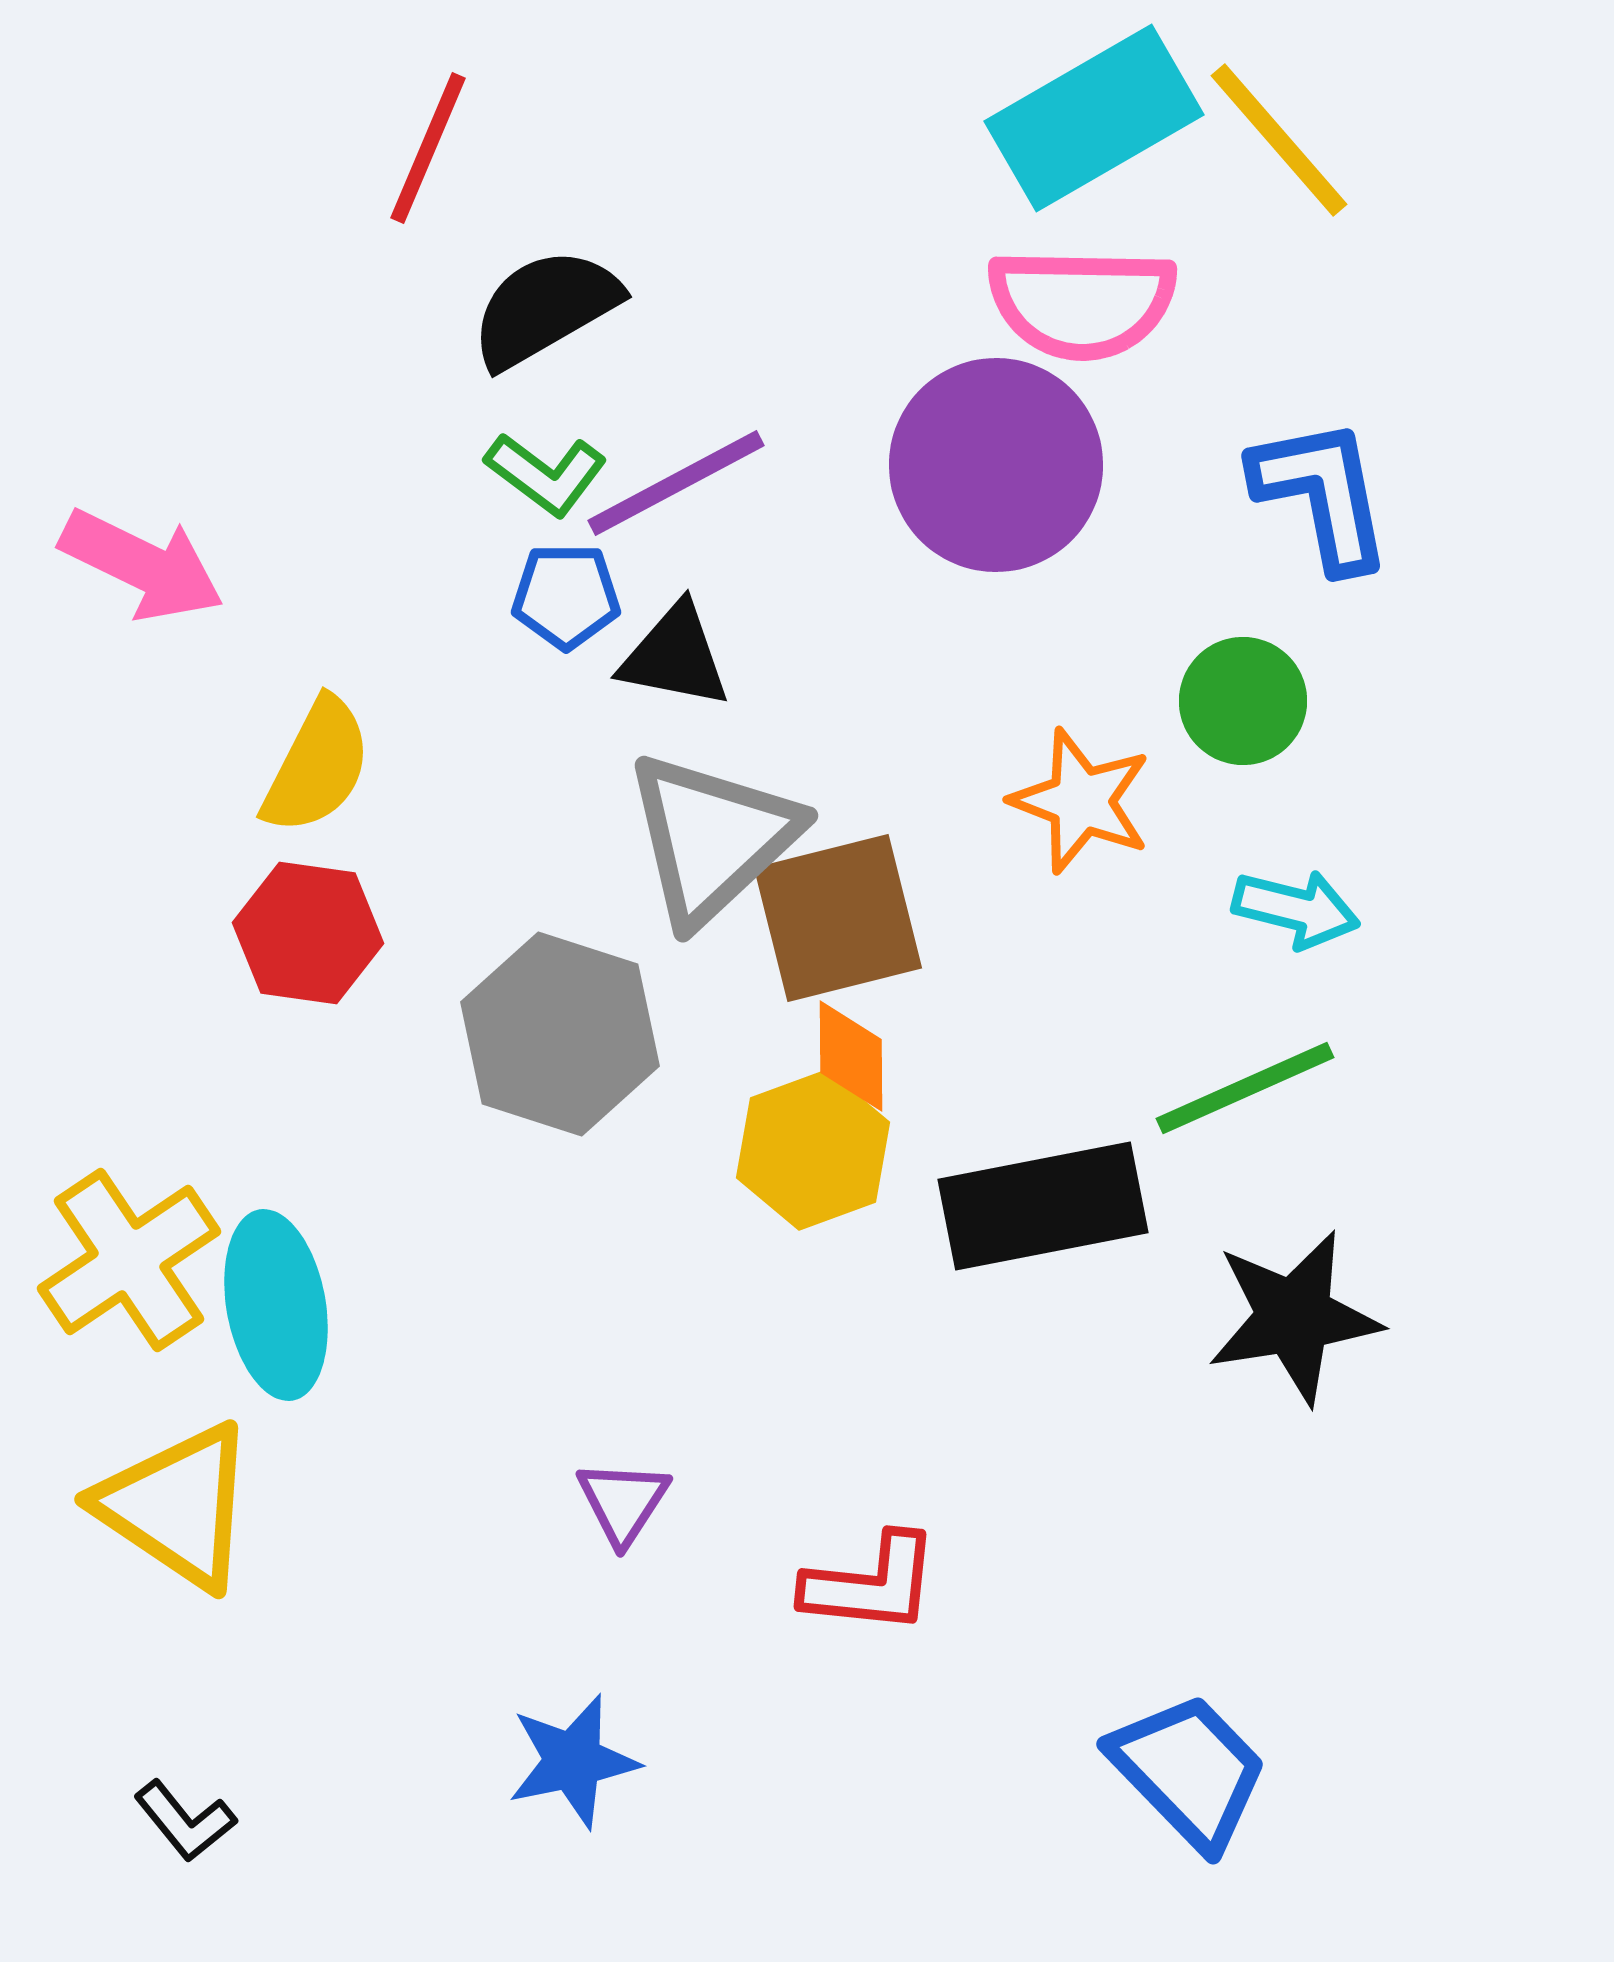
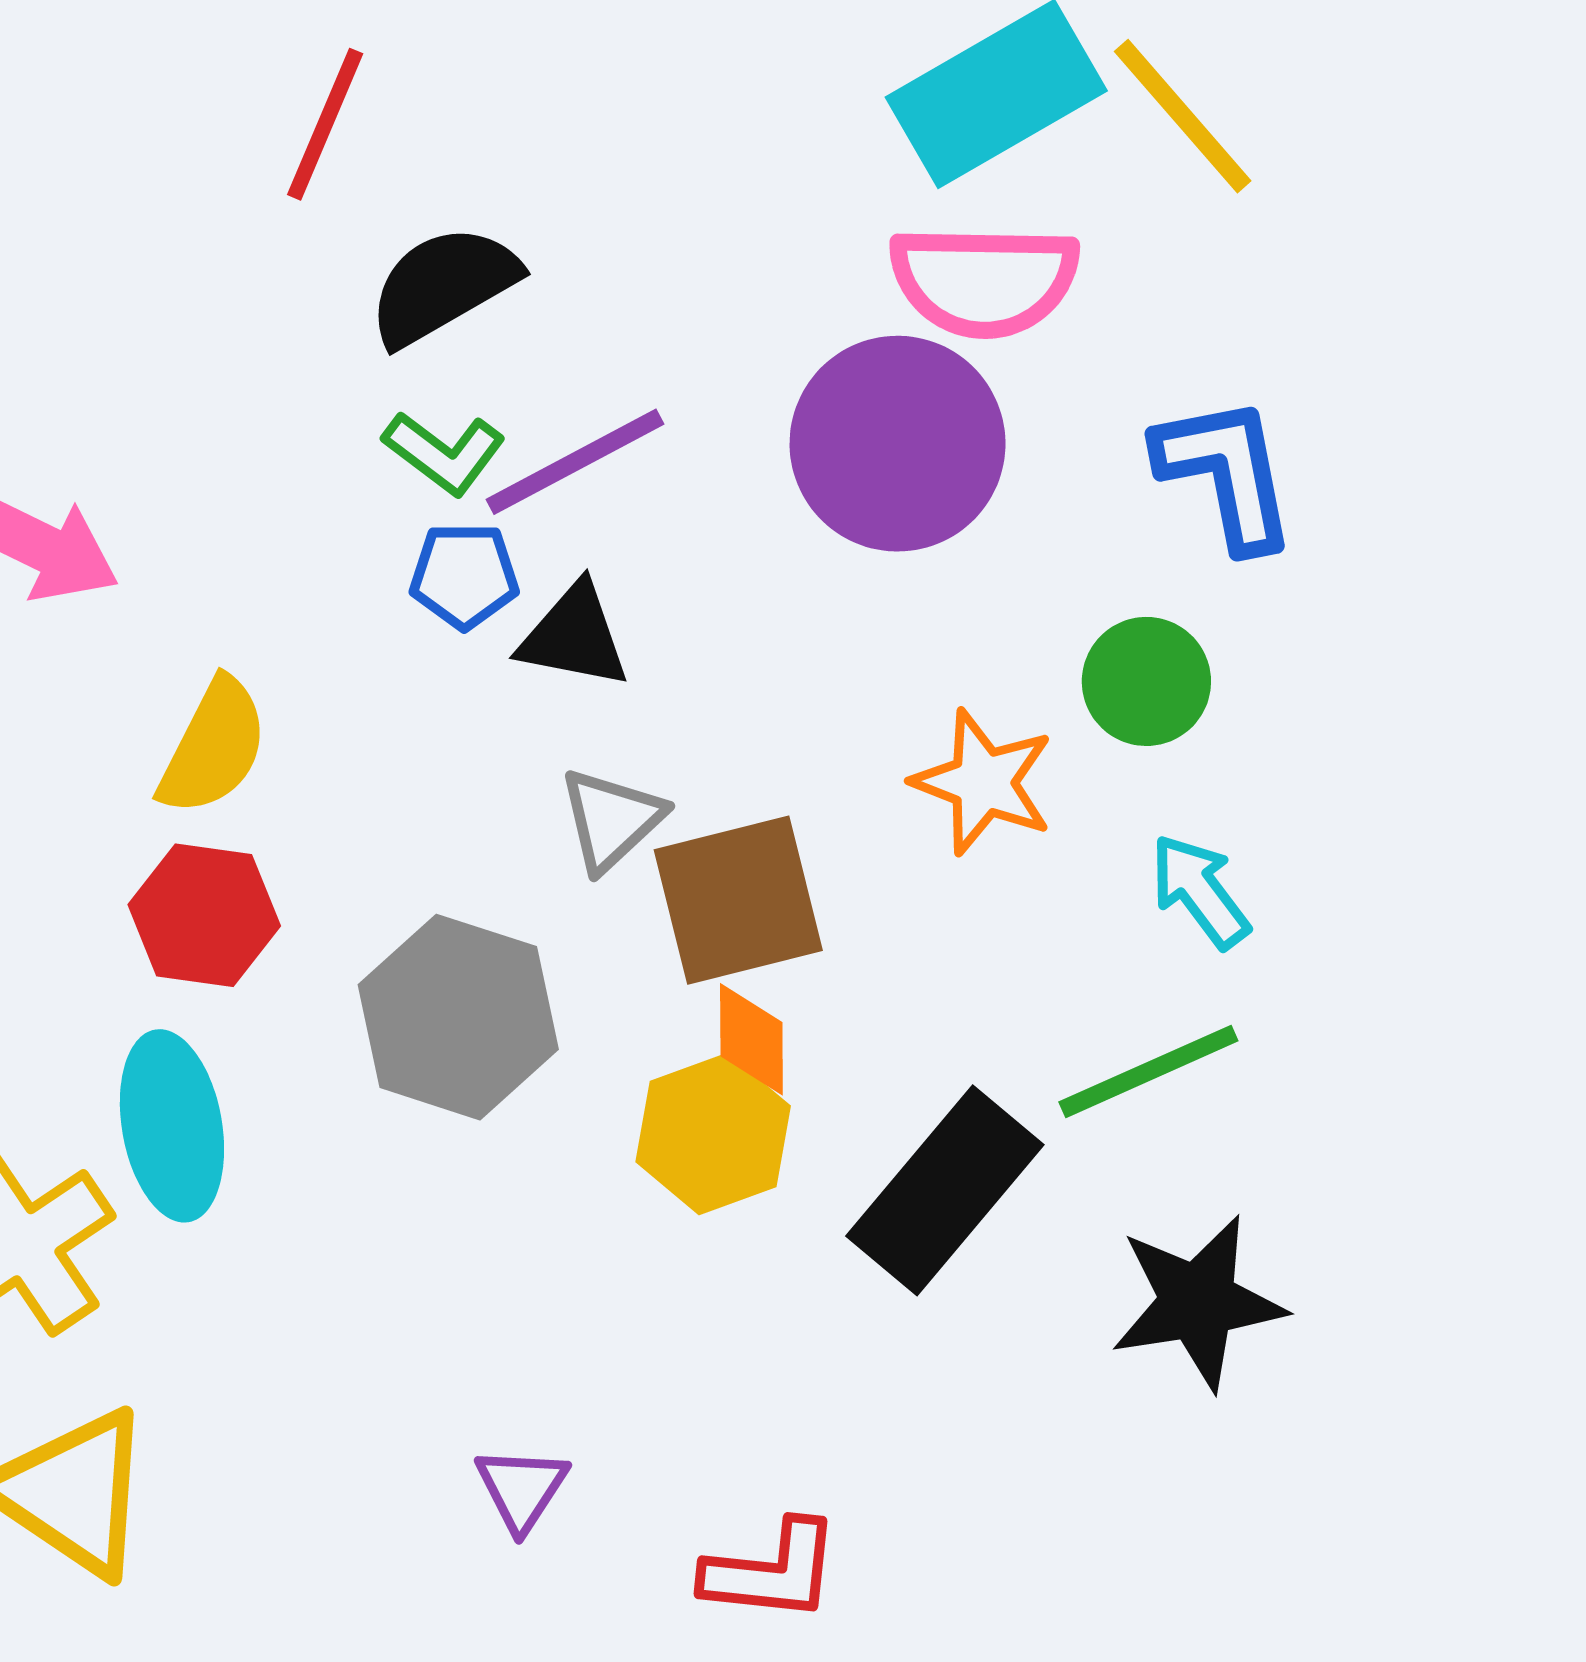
gray triangle: (712, 838) -> (611, 820), size x0.6
cyan arrow: (1296, 909) -> (1200, 891), turned -141
black rectangle: (1043, 1206) -> (945, 1190), turned -39
cyan ellipse: (276, 1305) -> (172, 1126), moved

